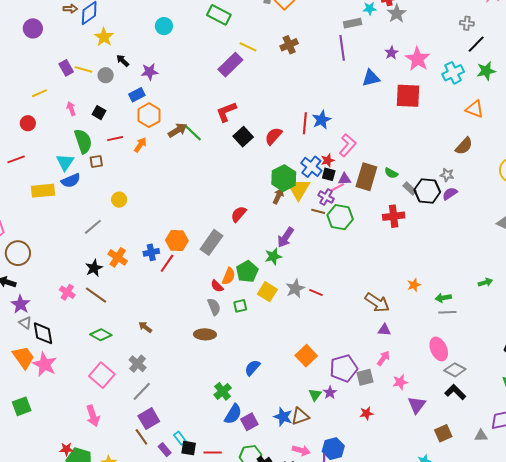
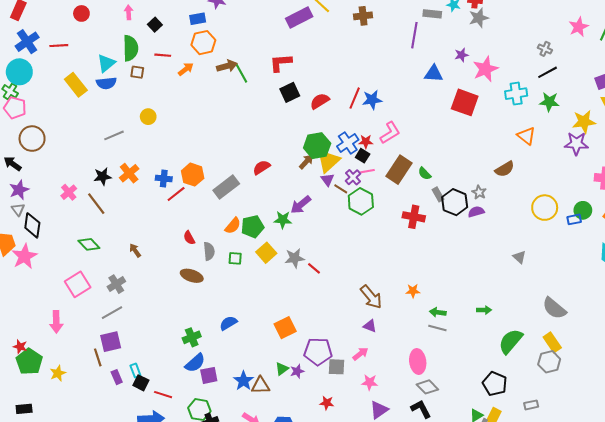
purple triangle: (345, 179) -> (328, 180), moved, turned 40
yellow rectangle: (43, 191) -> (76, 85), turned 40
red semicircle: (217, 286) -> (189, 238), moved

